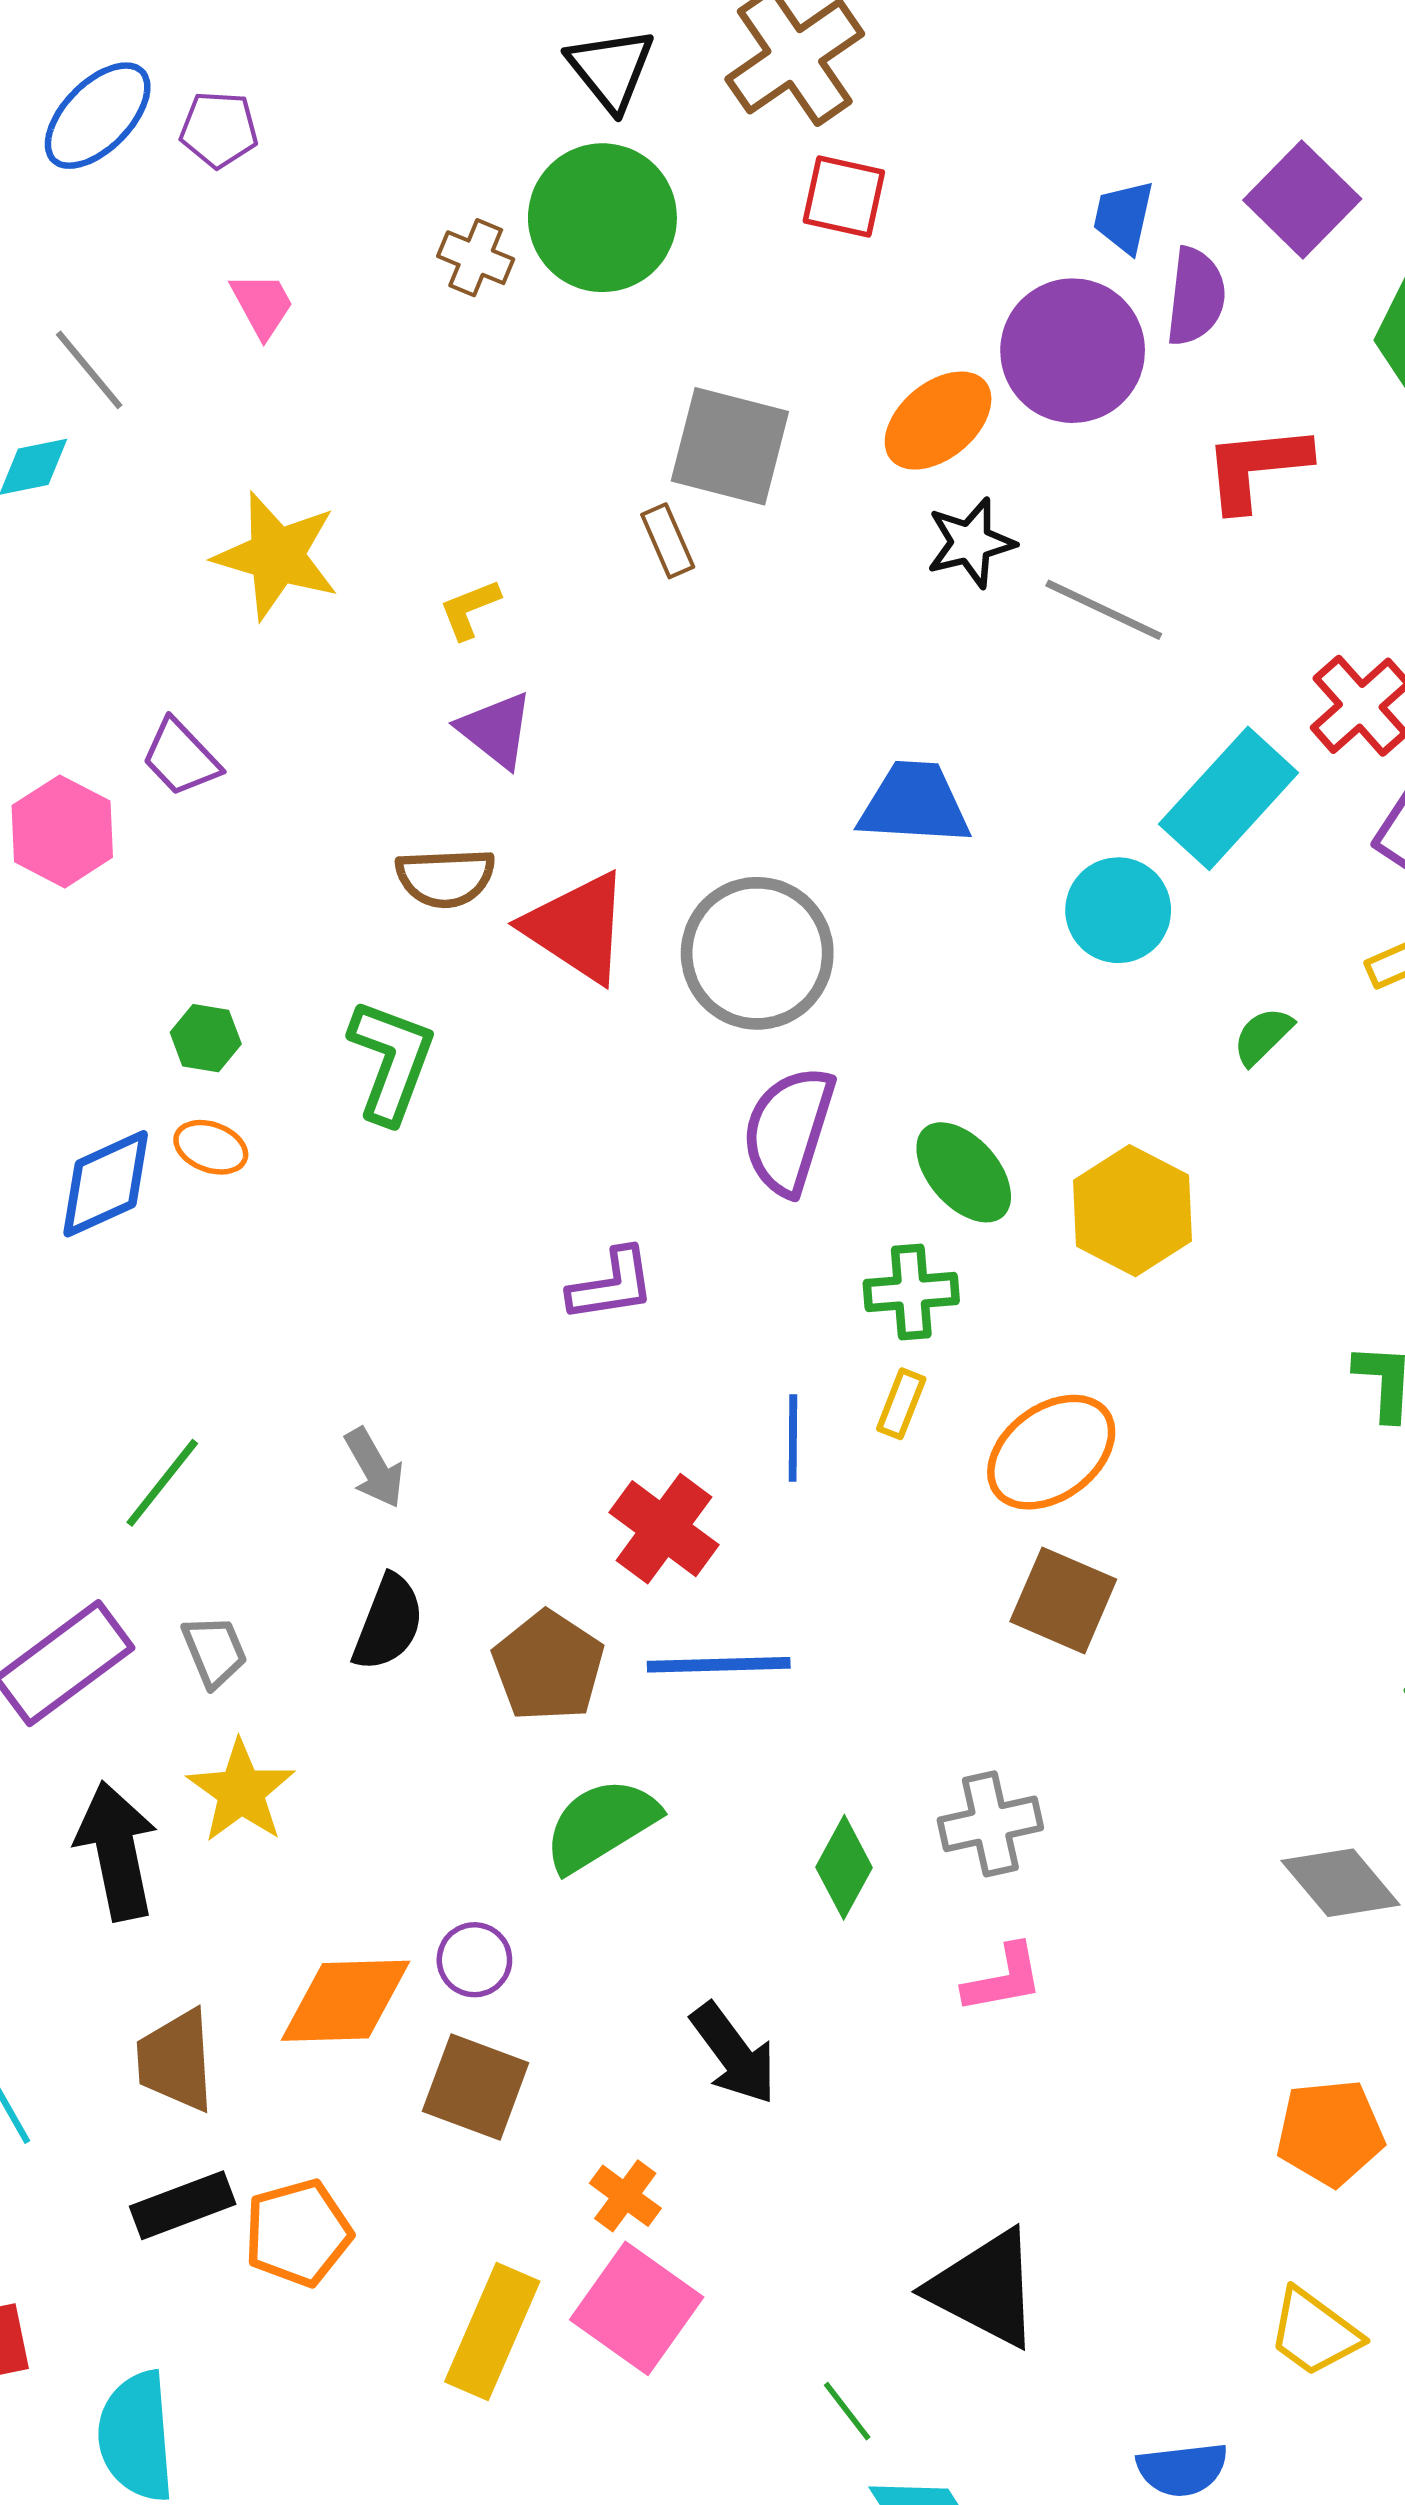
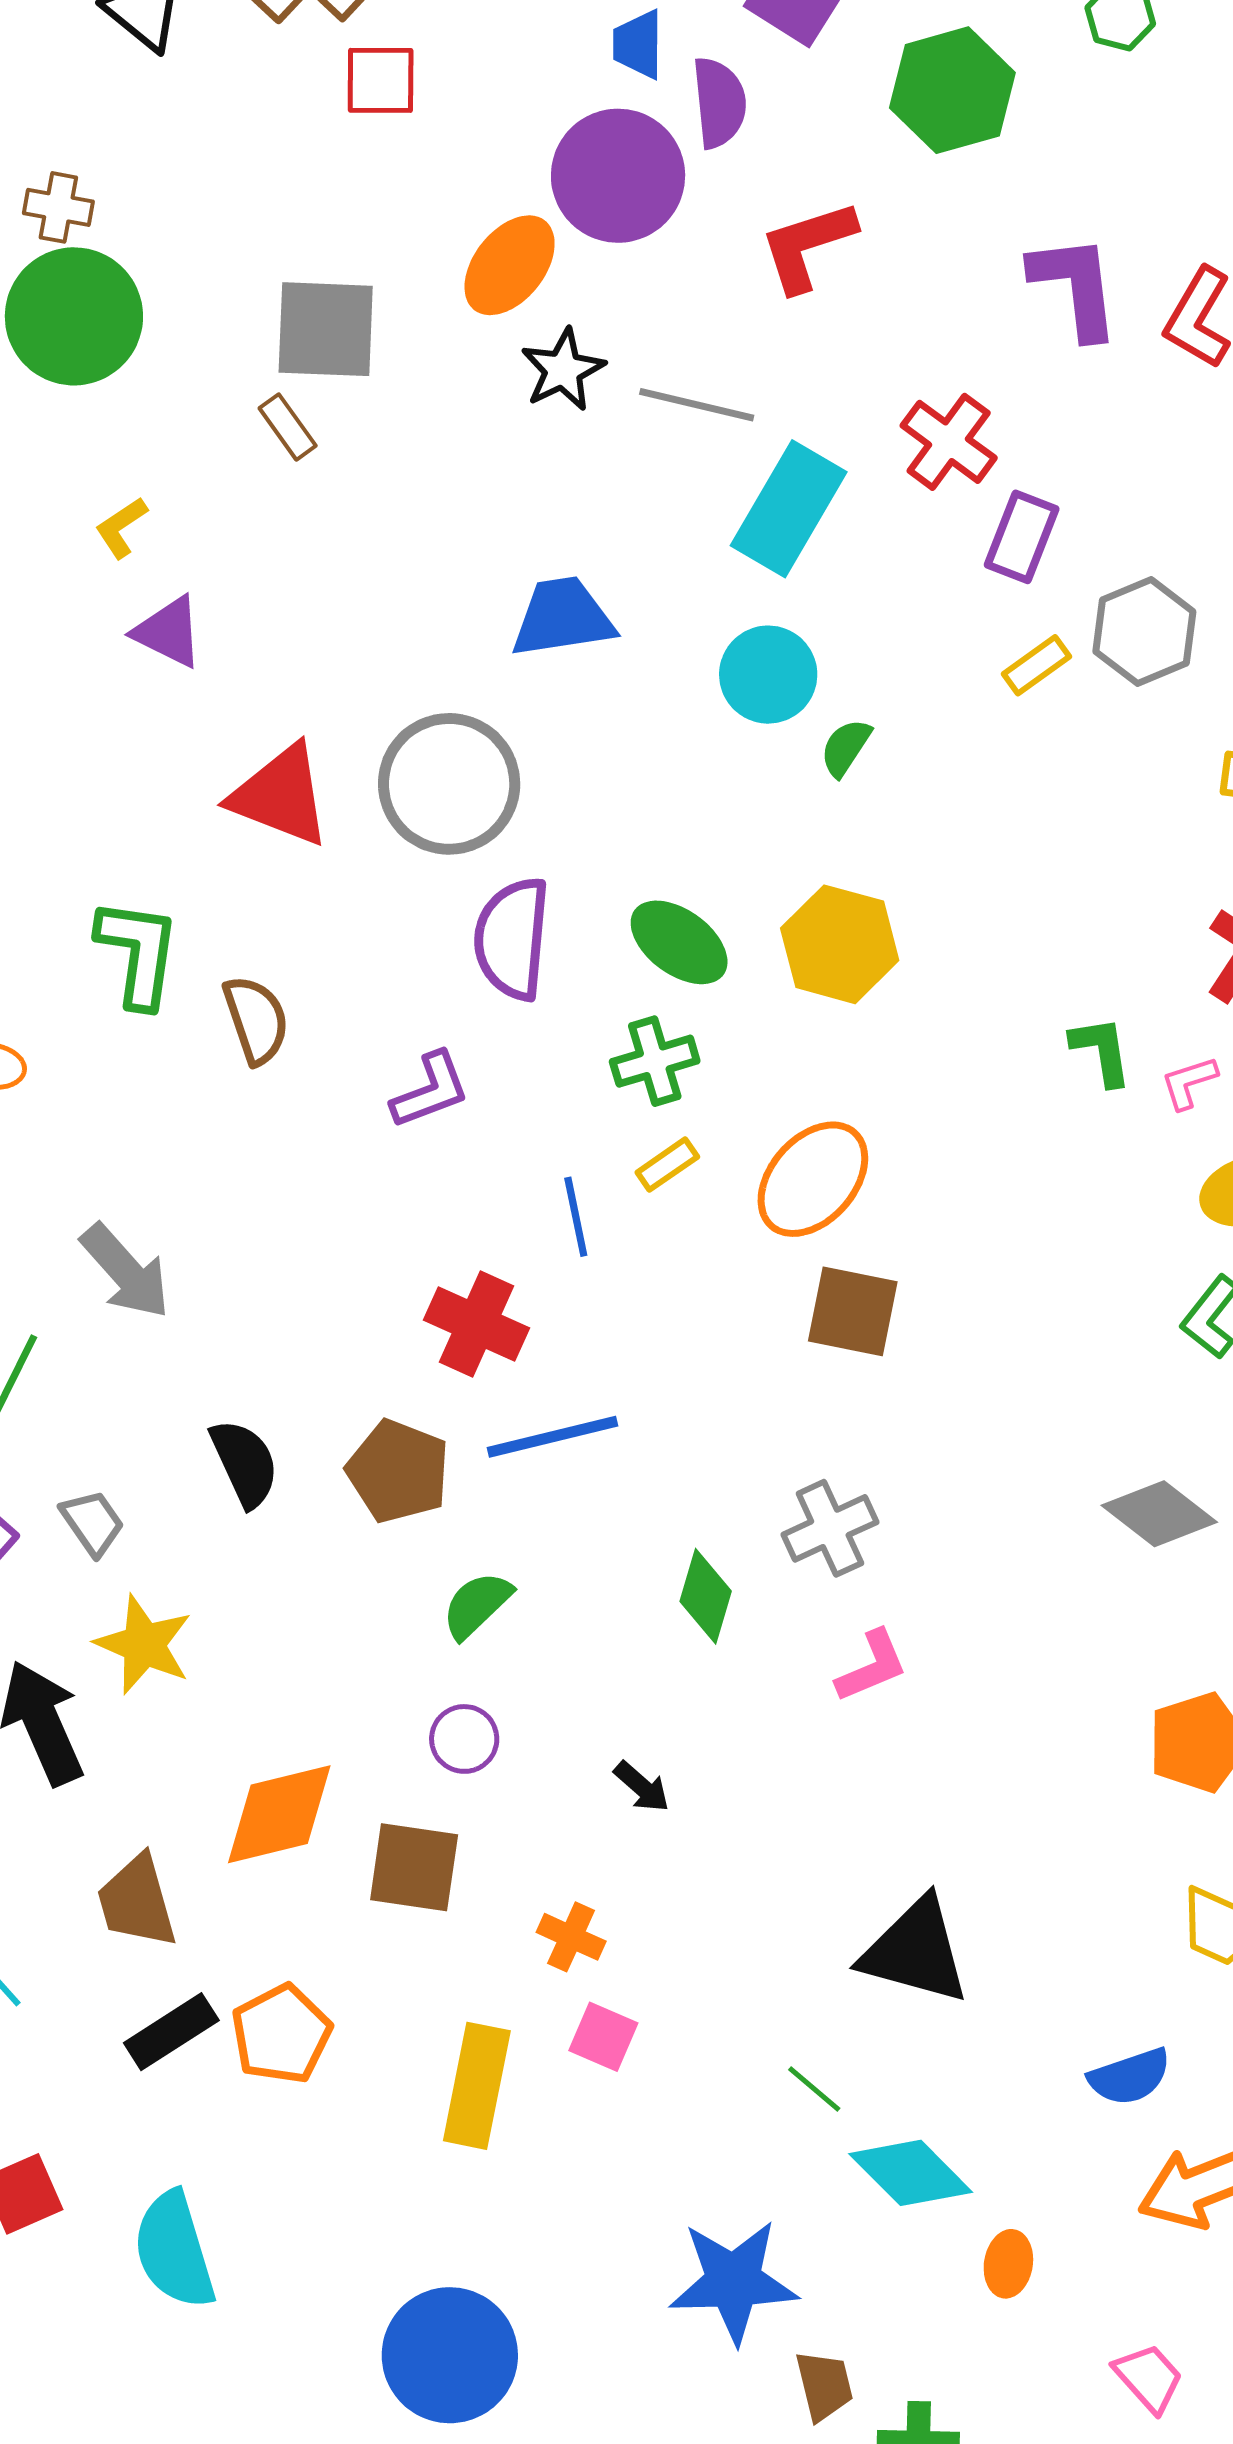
green circle: (602, 218) -> (74, 316), moved
cyan rectangle: (1229, 798) -> (789, 509), moved
brown semicircle: (445, 878) -> (256, 1020), moved, turned -94
green semicircle: (1263, 1036) -> (846, 748), moved
purple L-shape: (612, 1285) -> (430, 1090), moved
yellow rectangle: (901, 1404) -> (667, 1165), turned 46
gray arrow: (374, 1468) -> (126, 1271), moved, size x1.4
black semicircle: (388, 1623) -> (245, 1463), turned -34
green semicircle: (601, 1825) -> (477, 1605), size x0.7
purple circle: (474, 1960) -> (464, 1739), moved
black arrow: (734, 2054) -> (642, 1787), size x0.6
pink square: (637, 2308) -> (603, 2037), size x0.6

